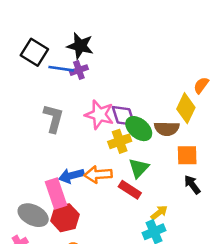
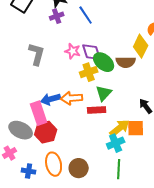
blue line: (61, 69) -> (86, 15), moved, turned 48
pink star: (99, 115) -> (73, 51), size x0.7
orange square: (187, 155) -> (136, 128), moved
red rectangle: (130, 190) -> (97, 110), turned -36
yellow arrow: (159, 213) -> (120, 128), size x1.5

